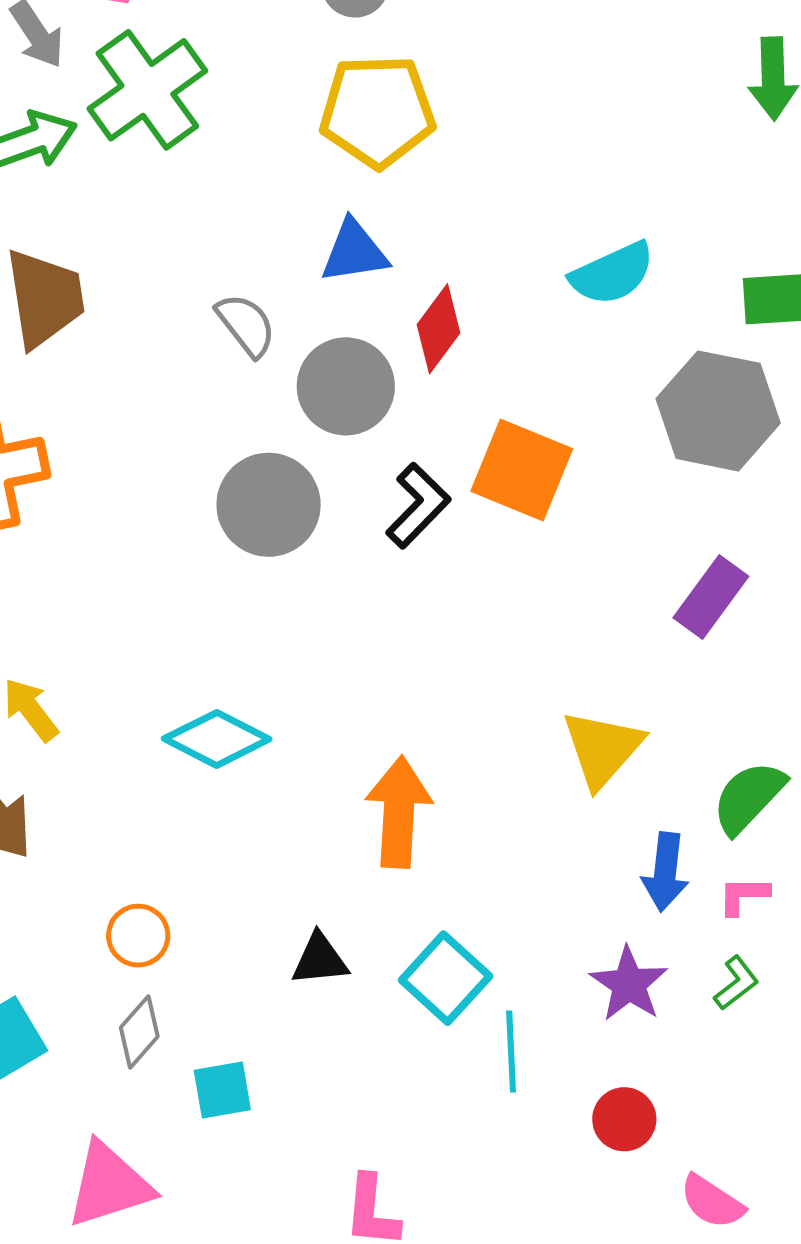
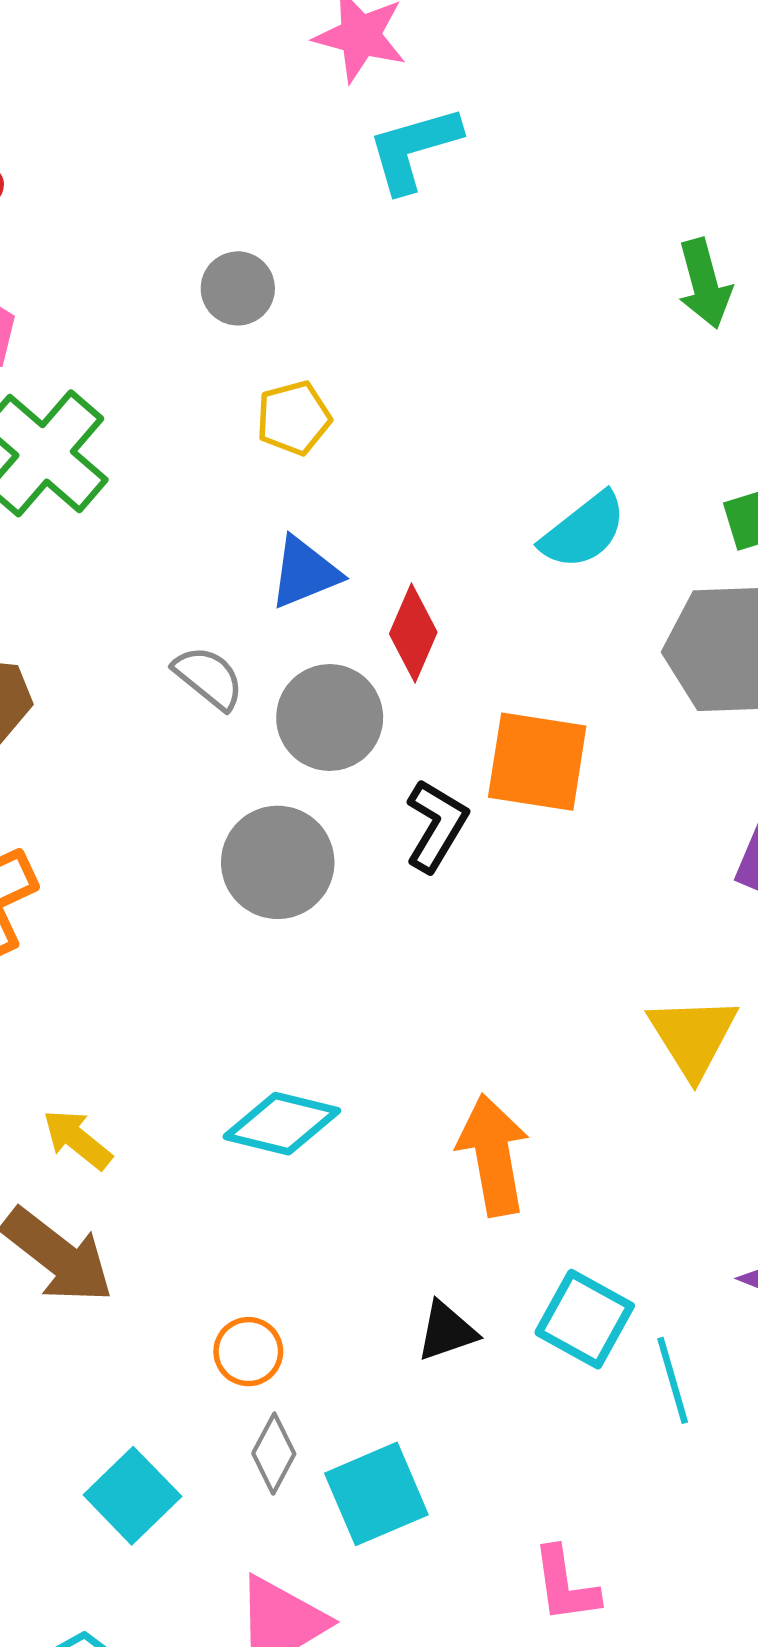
yellow pentagon: (377, 111) -> (294, 418), size x0.6
cyan square: (222, 1090) -> (376, 1494), size x1.5

